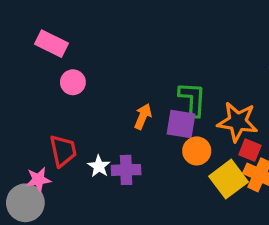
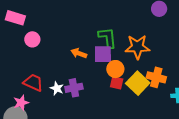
orange arrow: (143, 116) -> (79, 53), turned -84
red square: (250, 150) -> (117, 83), moved
red trapezoid: (63, 151) -> (33, 83), turned -45

